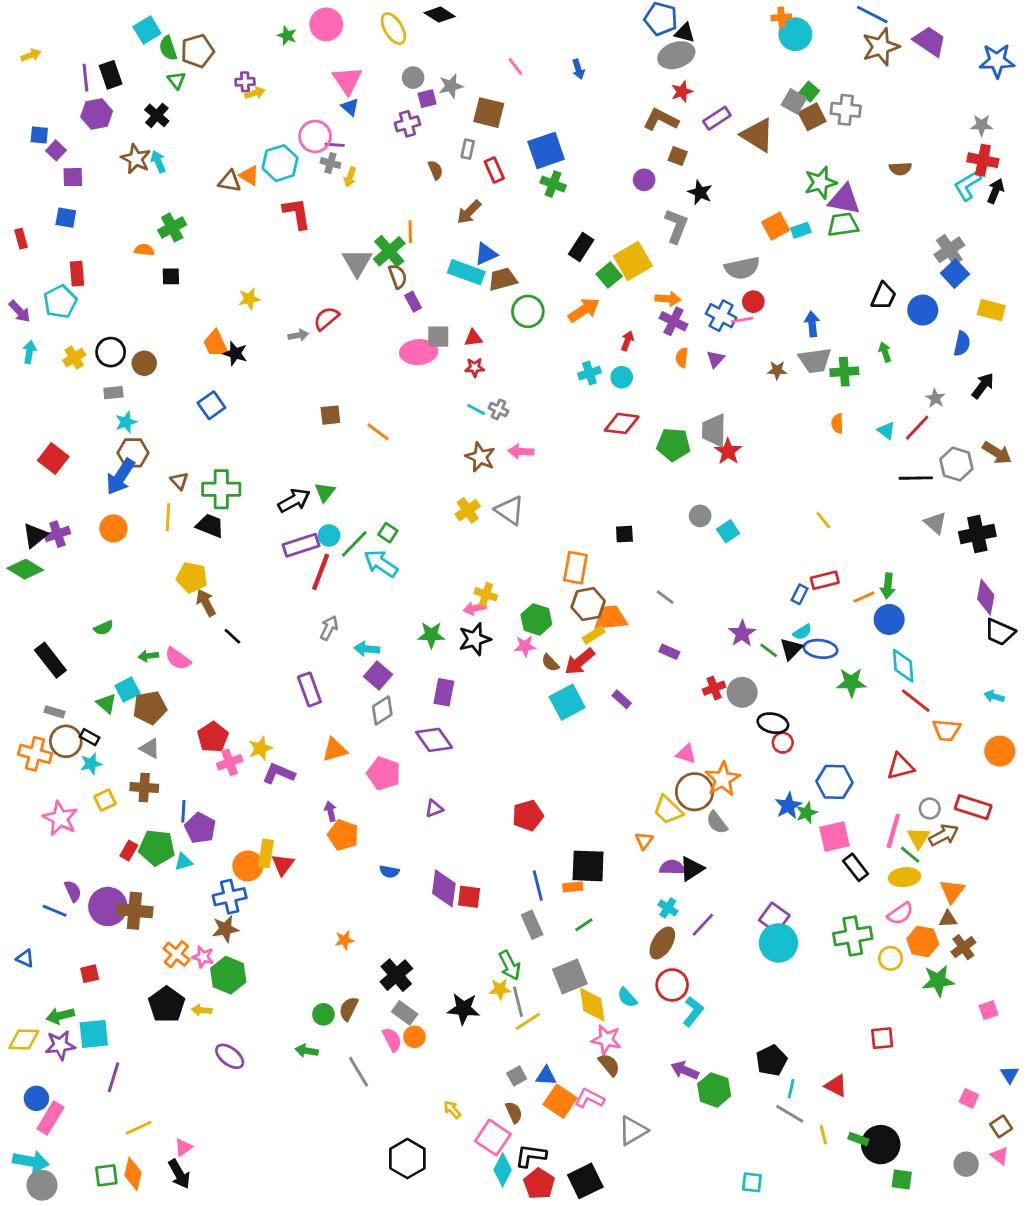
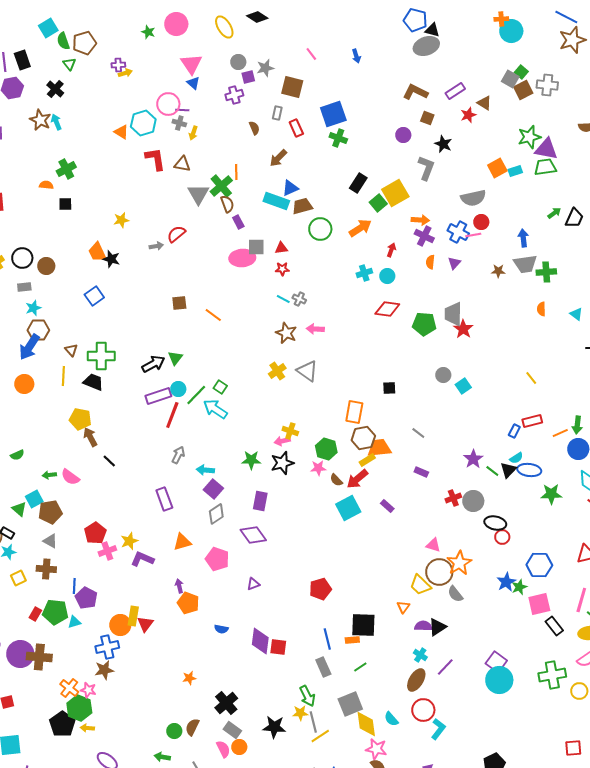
red star: (682, 92) -> (468, 115), moved
brown triangle: (758, 135) -> (484, 103), size x0.6
brown triangle: (230, 181) -> (182, 164), moved
green arrow: (885, 352) -> (554, 213), moved, turned 72
green hexagon: (228, 975) -> (79, 708), moved

